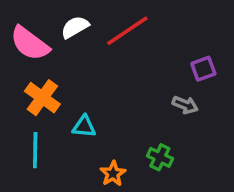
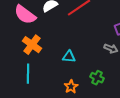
cyan triangle: (84, 127) -> (69, 57), moved

